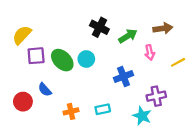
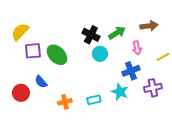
black cross: (99, 27) -> (91, 35), moved
cyan circle: (86, 59) -> (100, 54), moved
blue cross: (123, 76) -> (131, 71), moved
purple cross: (156, 96) -> (153, 88), moved
cyan star: (142, 116) -> (120, 92), moved

